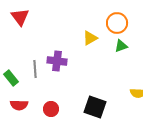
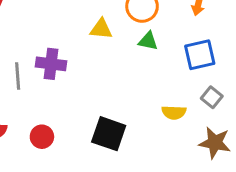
yellow triangle: (90, 38) -> (101, 29), turned 35
green triangle: (121, 46) -> (148, 41), turned 32

